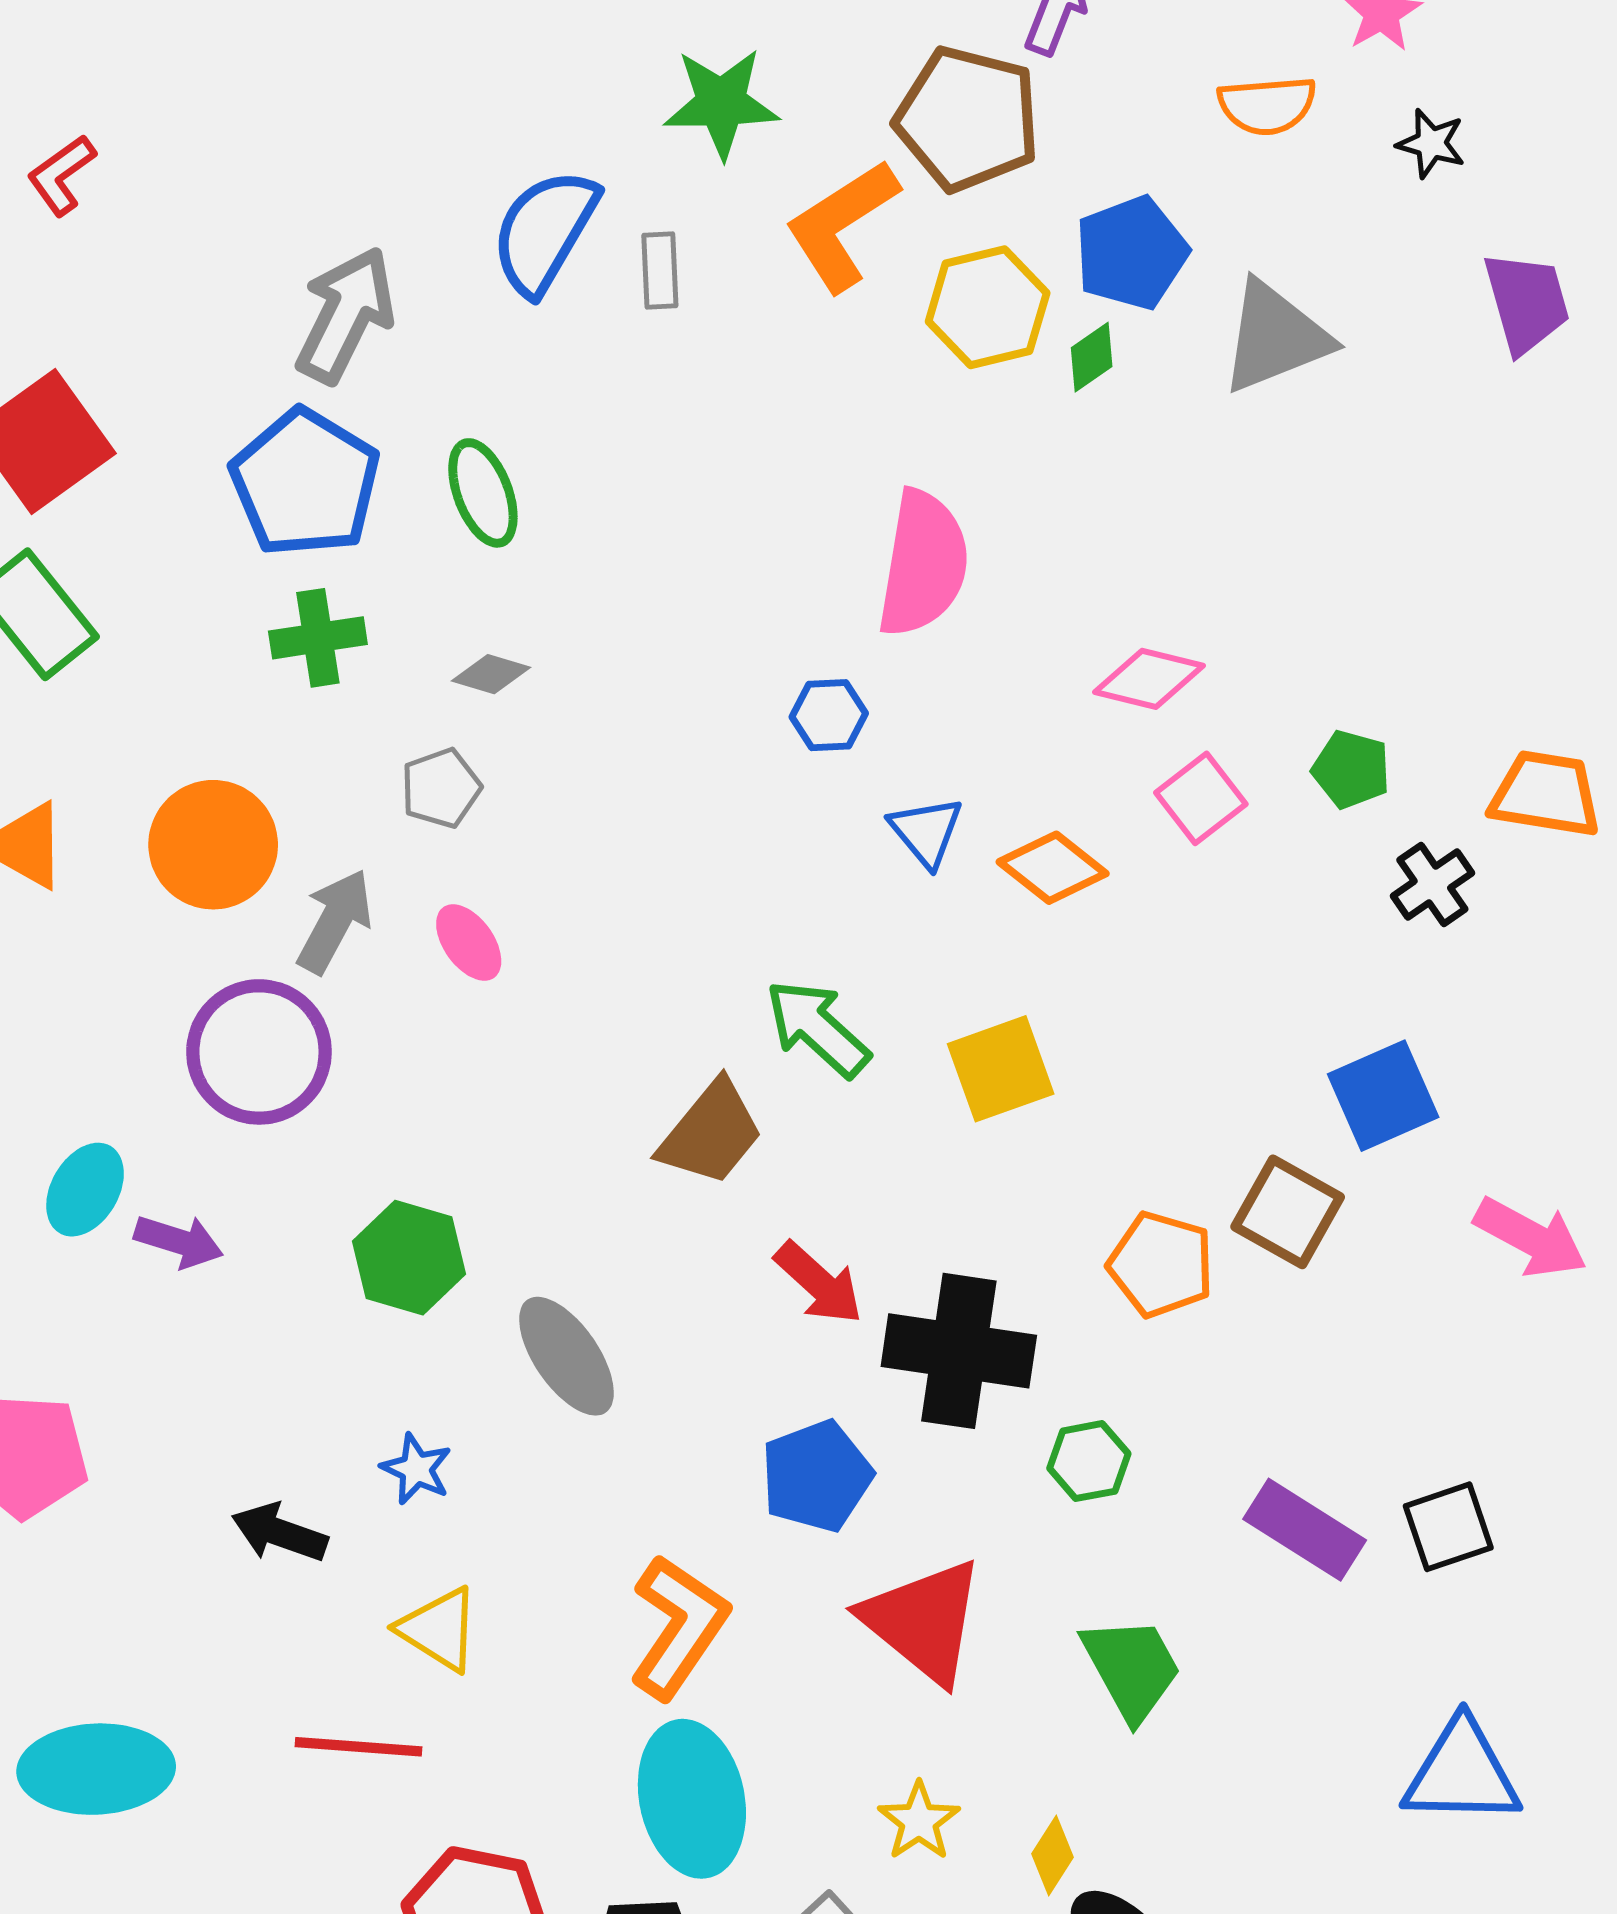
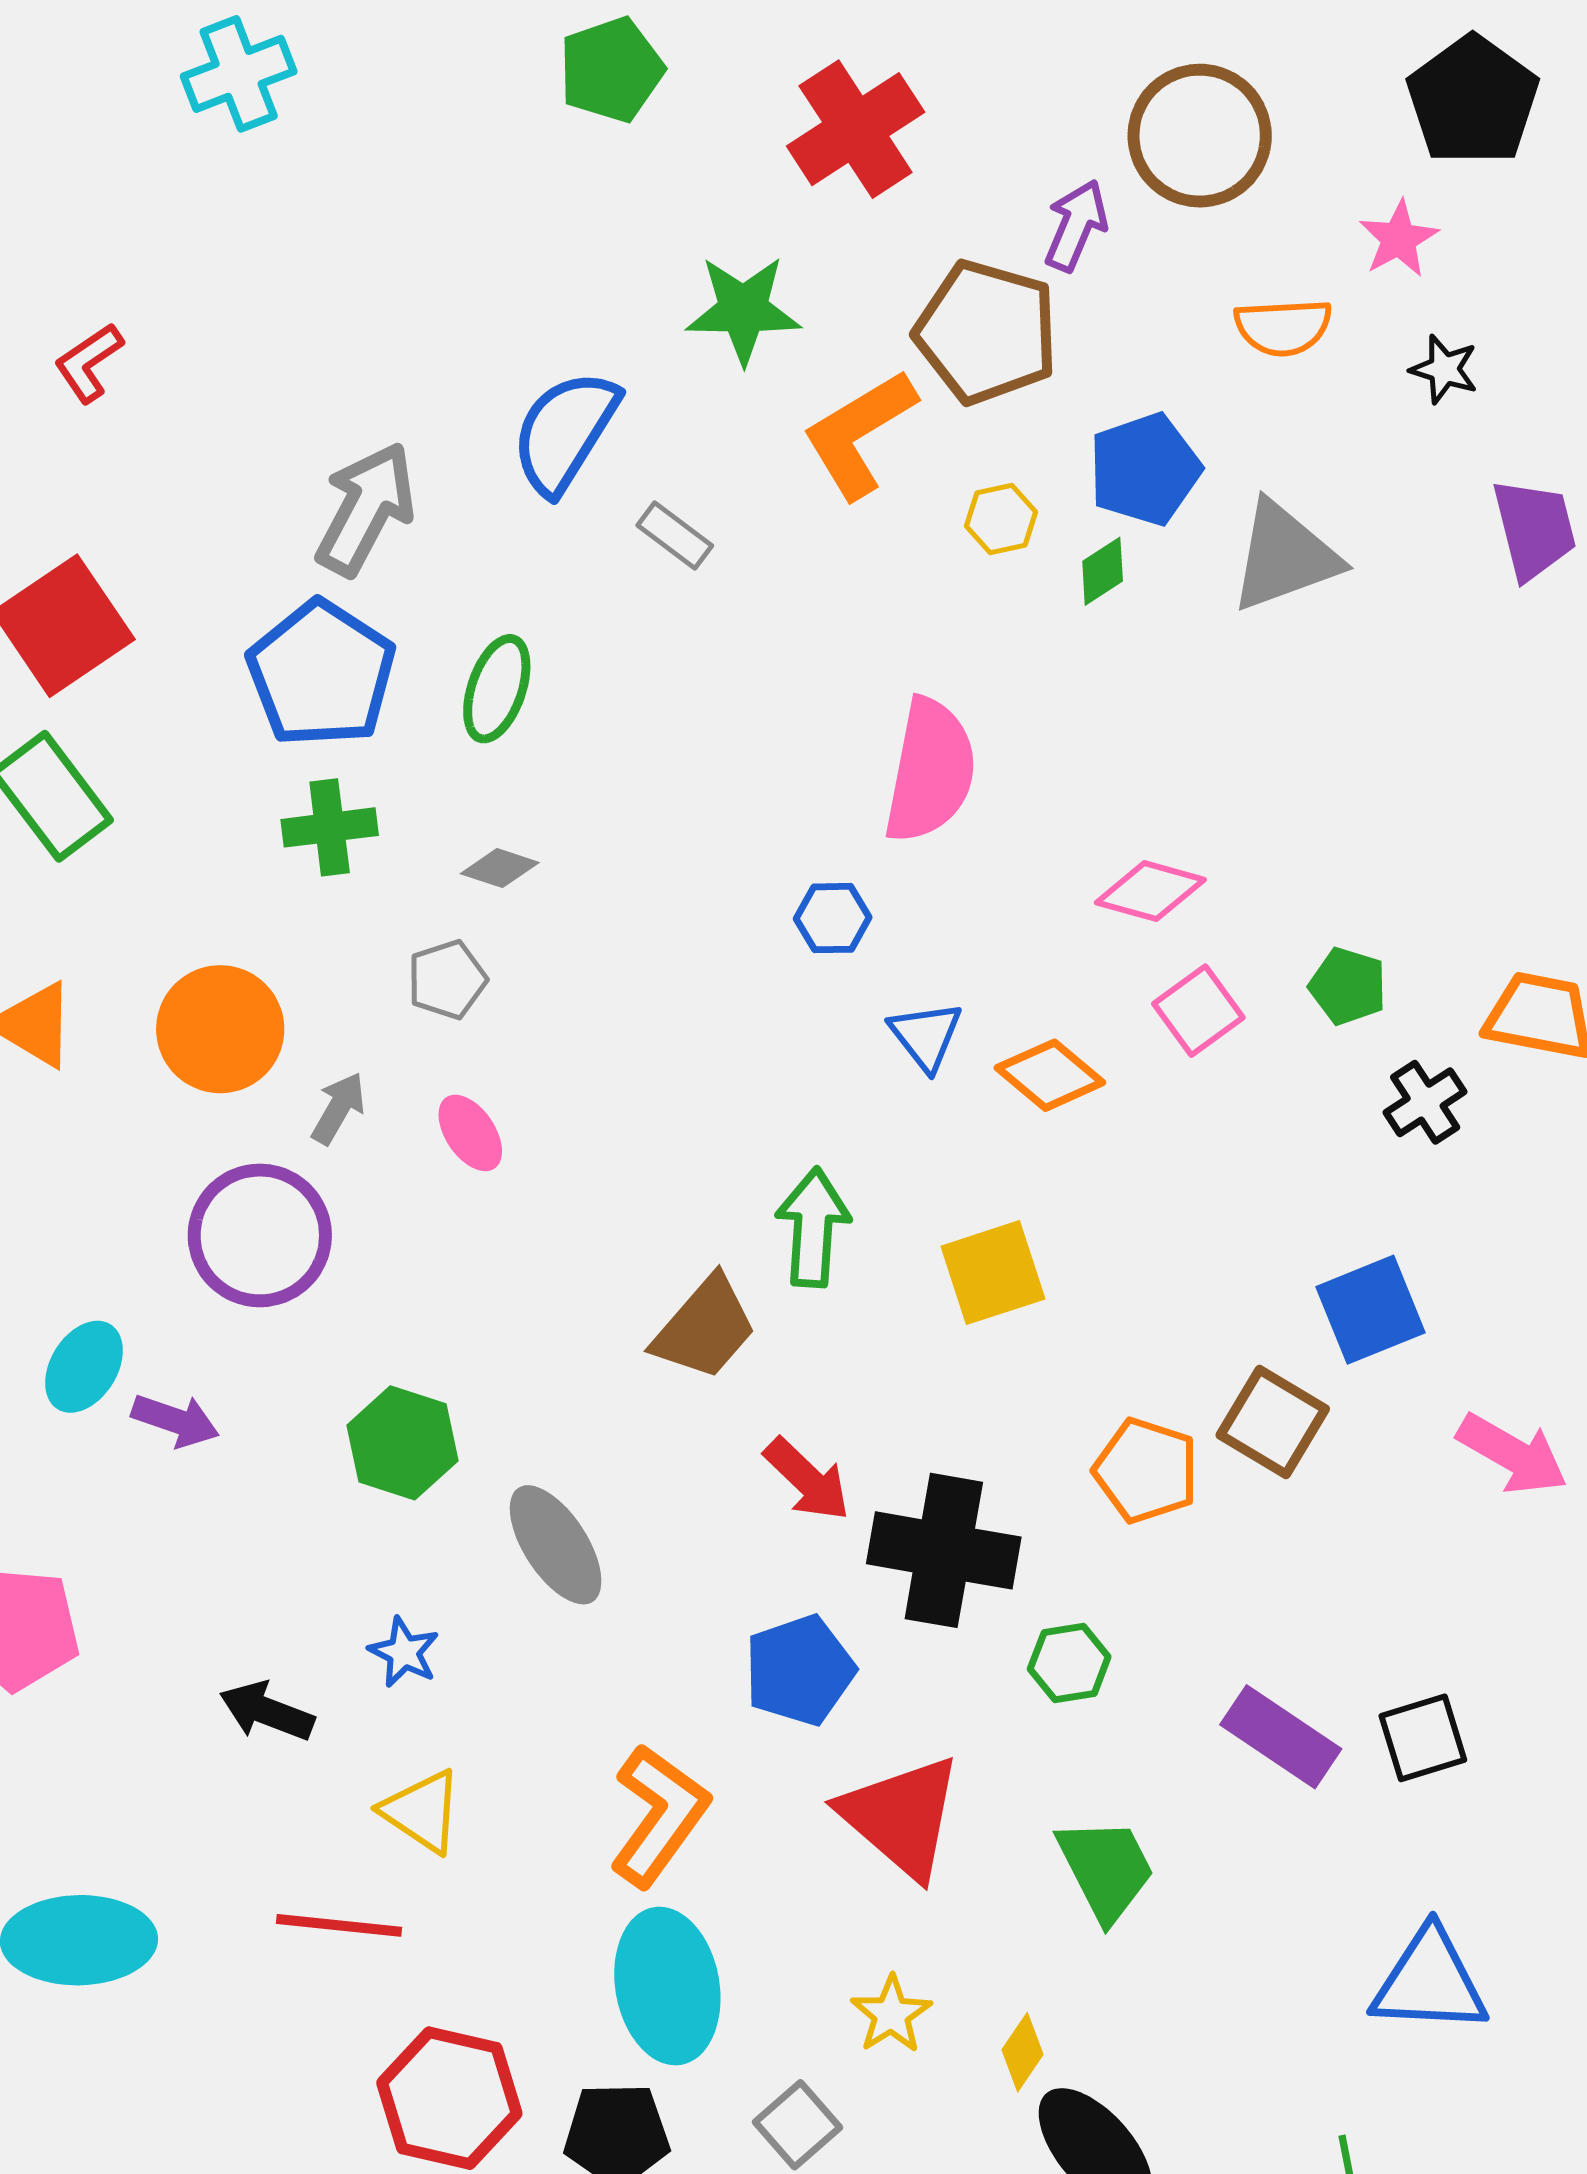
gray rectangle: (660, 271) -> (675, 536), moved, turned -52
yellow hexagon: (988, 307) -> (1001, 519), size x0.6
green ellipse: (483, 493) -> (497, 689), turned 38
gray arrow: (335, 921) -> (338, 1108), size x0.7
green arrow: (818, 1028) -> (813, 1227), turned 50

